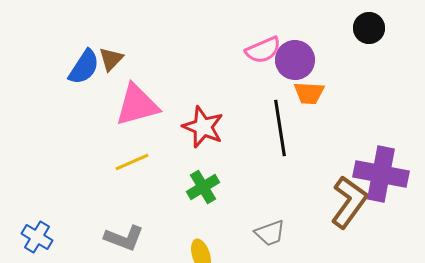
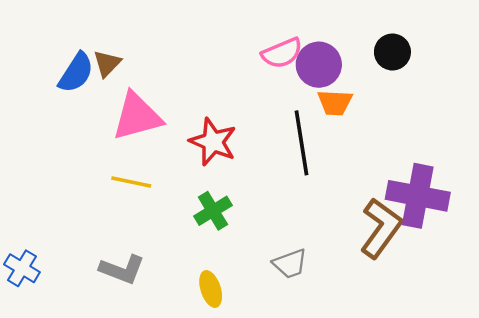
black circle: (369, 28) -> (392, 52), moved
yellow line: (132, 162) -> (131, 182), turned 36

